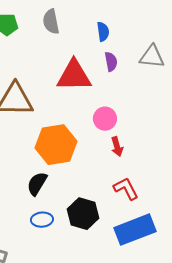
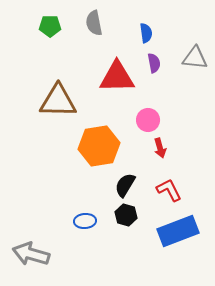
black semicircle: (37, 184) -> (125, 185), moved
black hexagon: (83, 214) -> (126, 215), size x0.7

